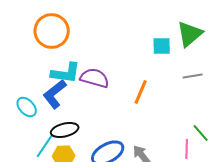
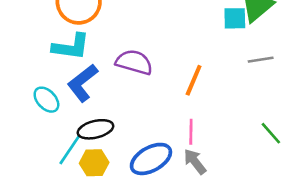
cyan square: (162, 46) -> (235, 18), moved
cyan L-shape: (66, 73) -> (71, 47), moved
pink line: (187, 149) -> (191, 132), moved

